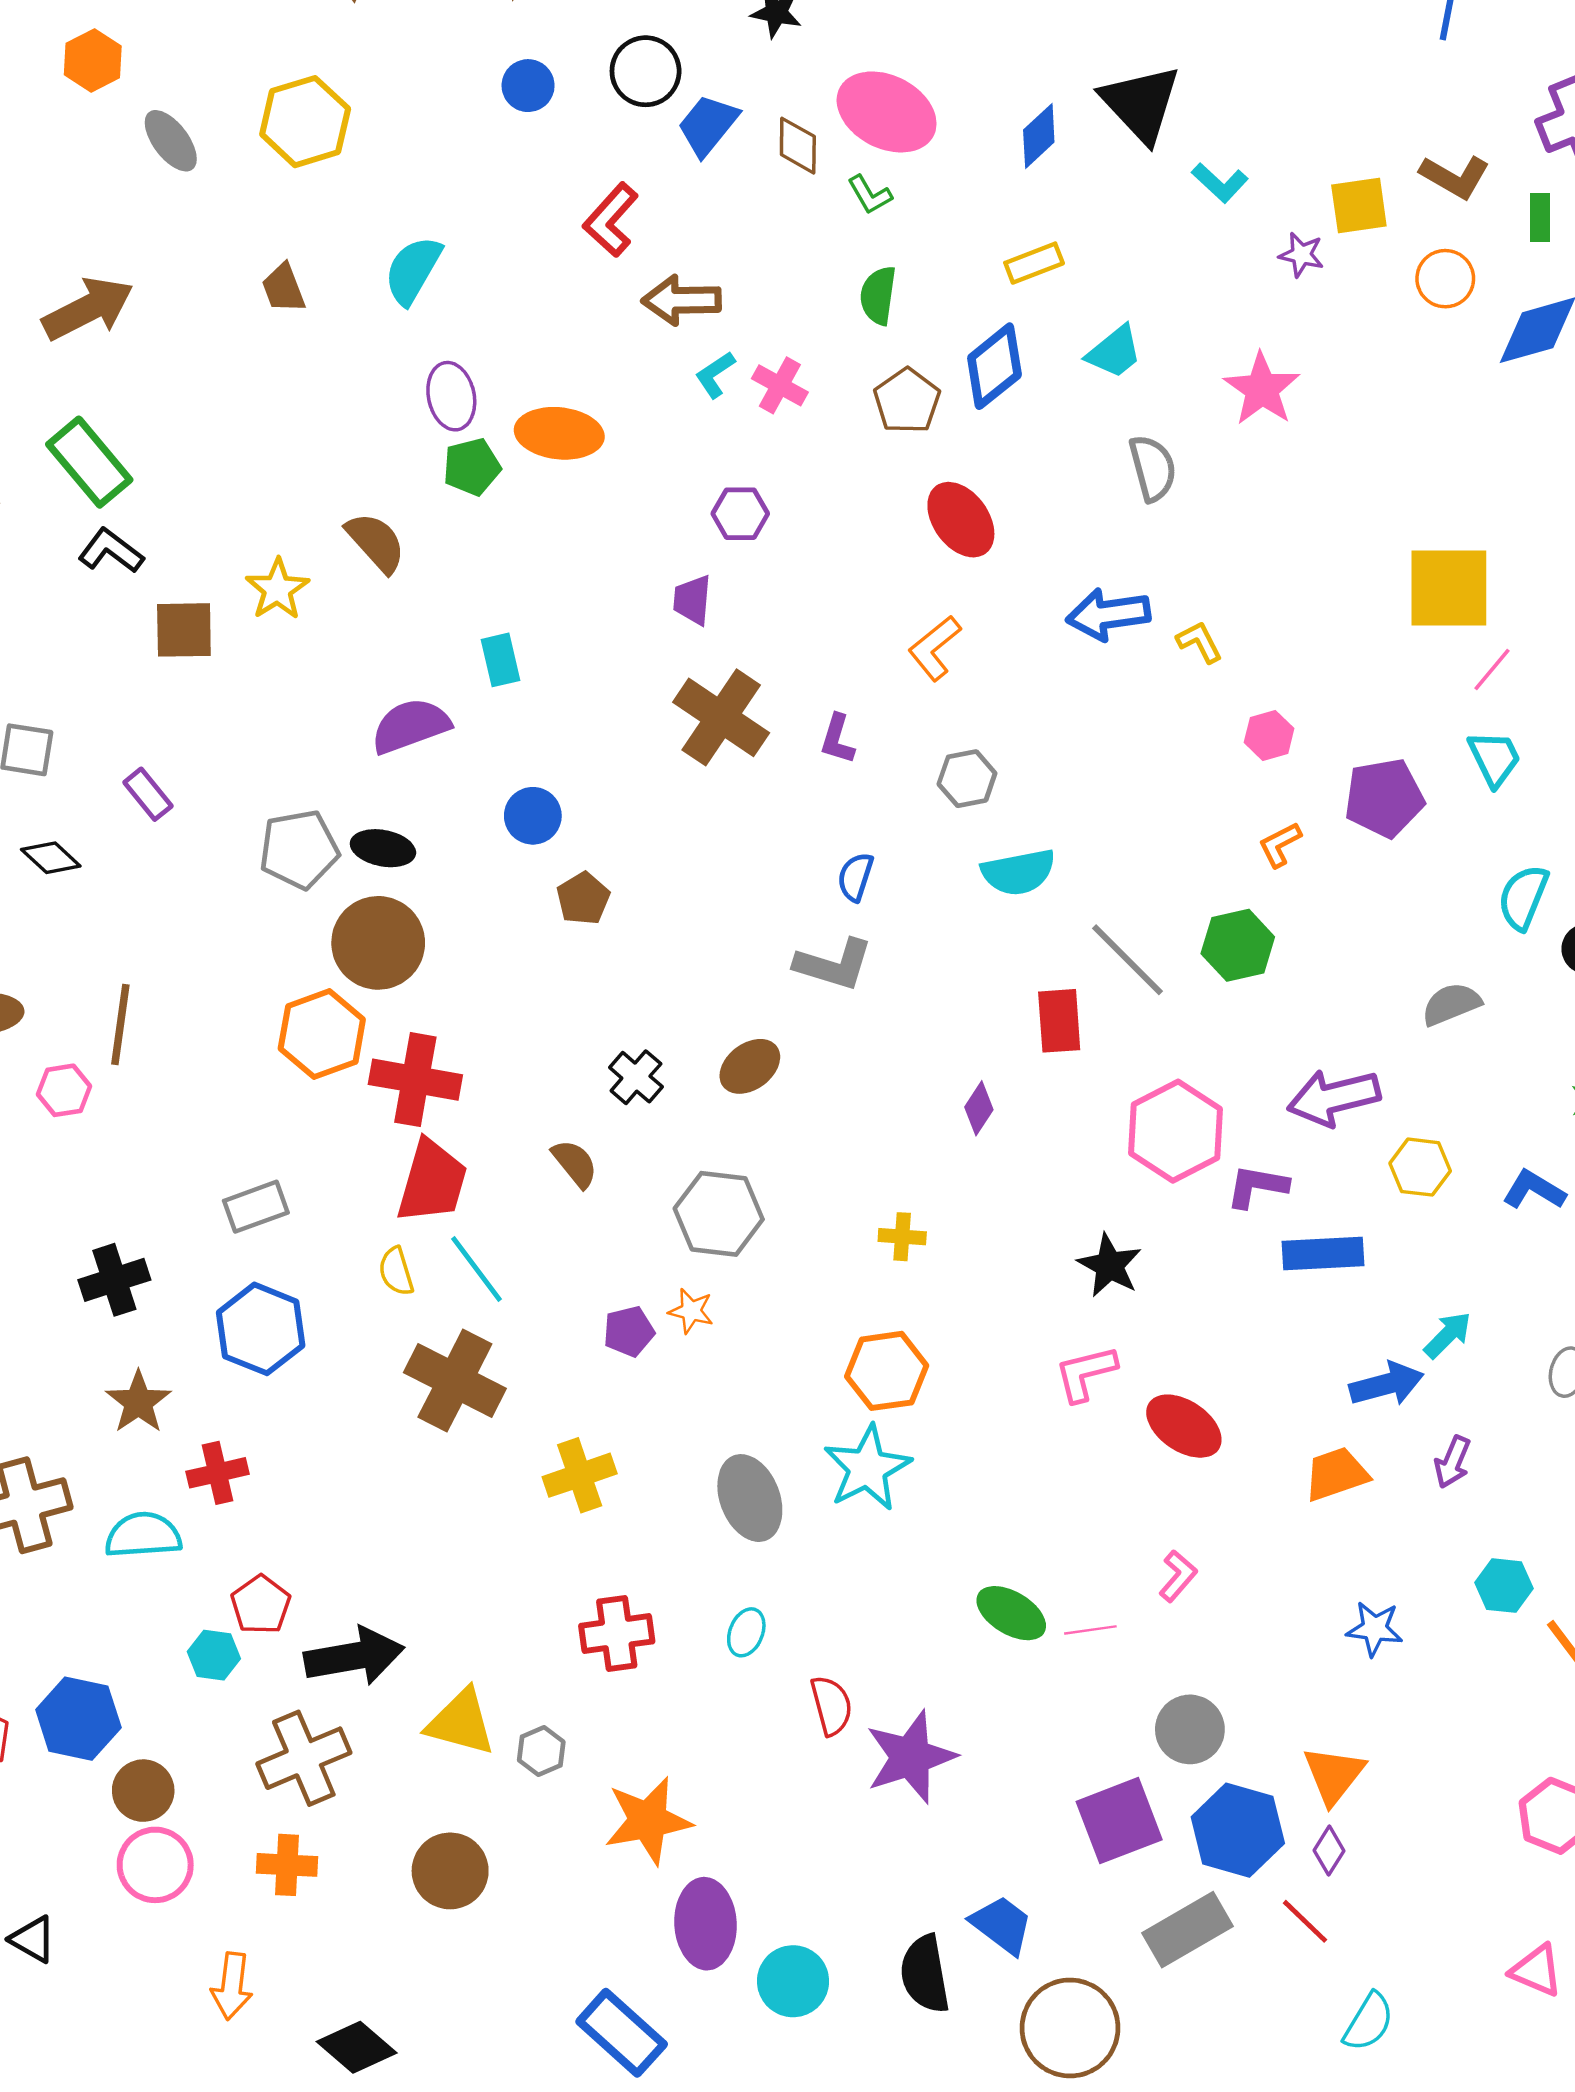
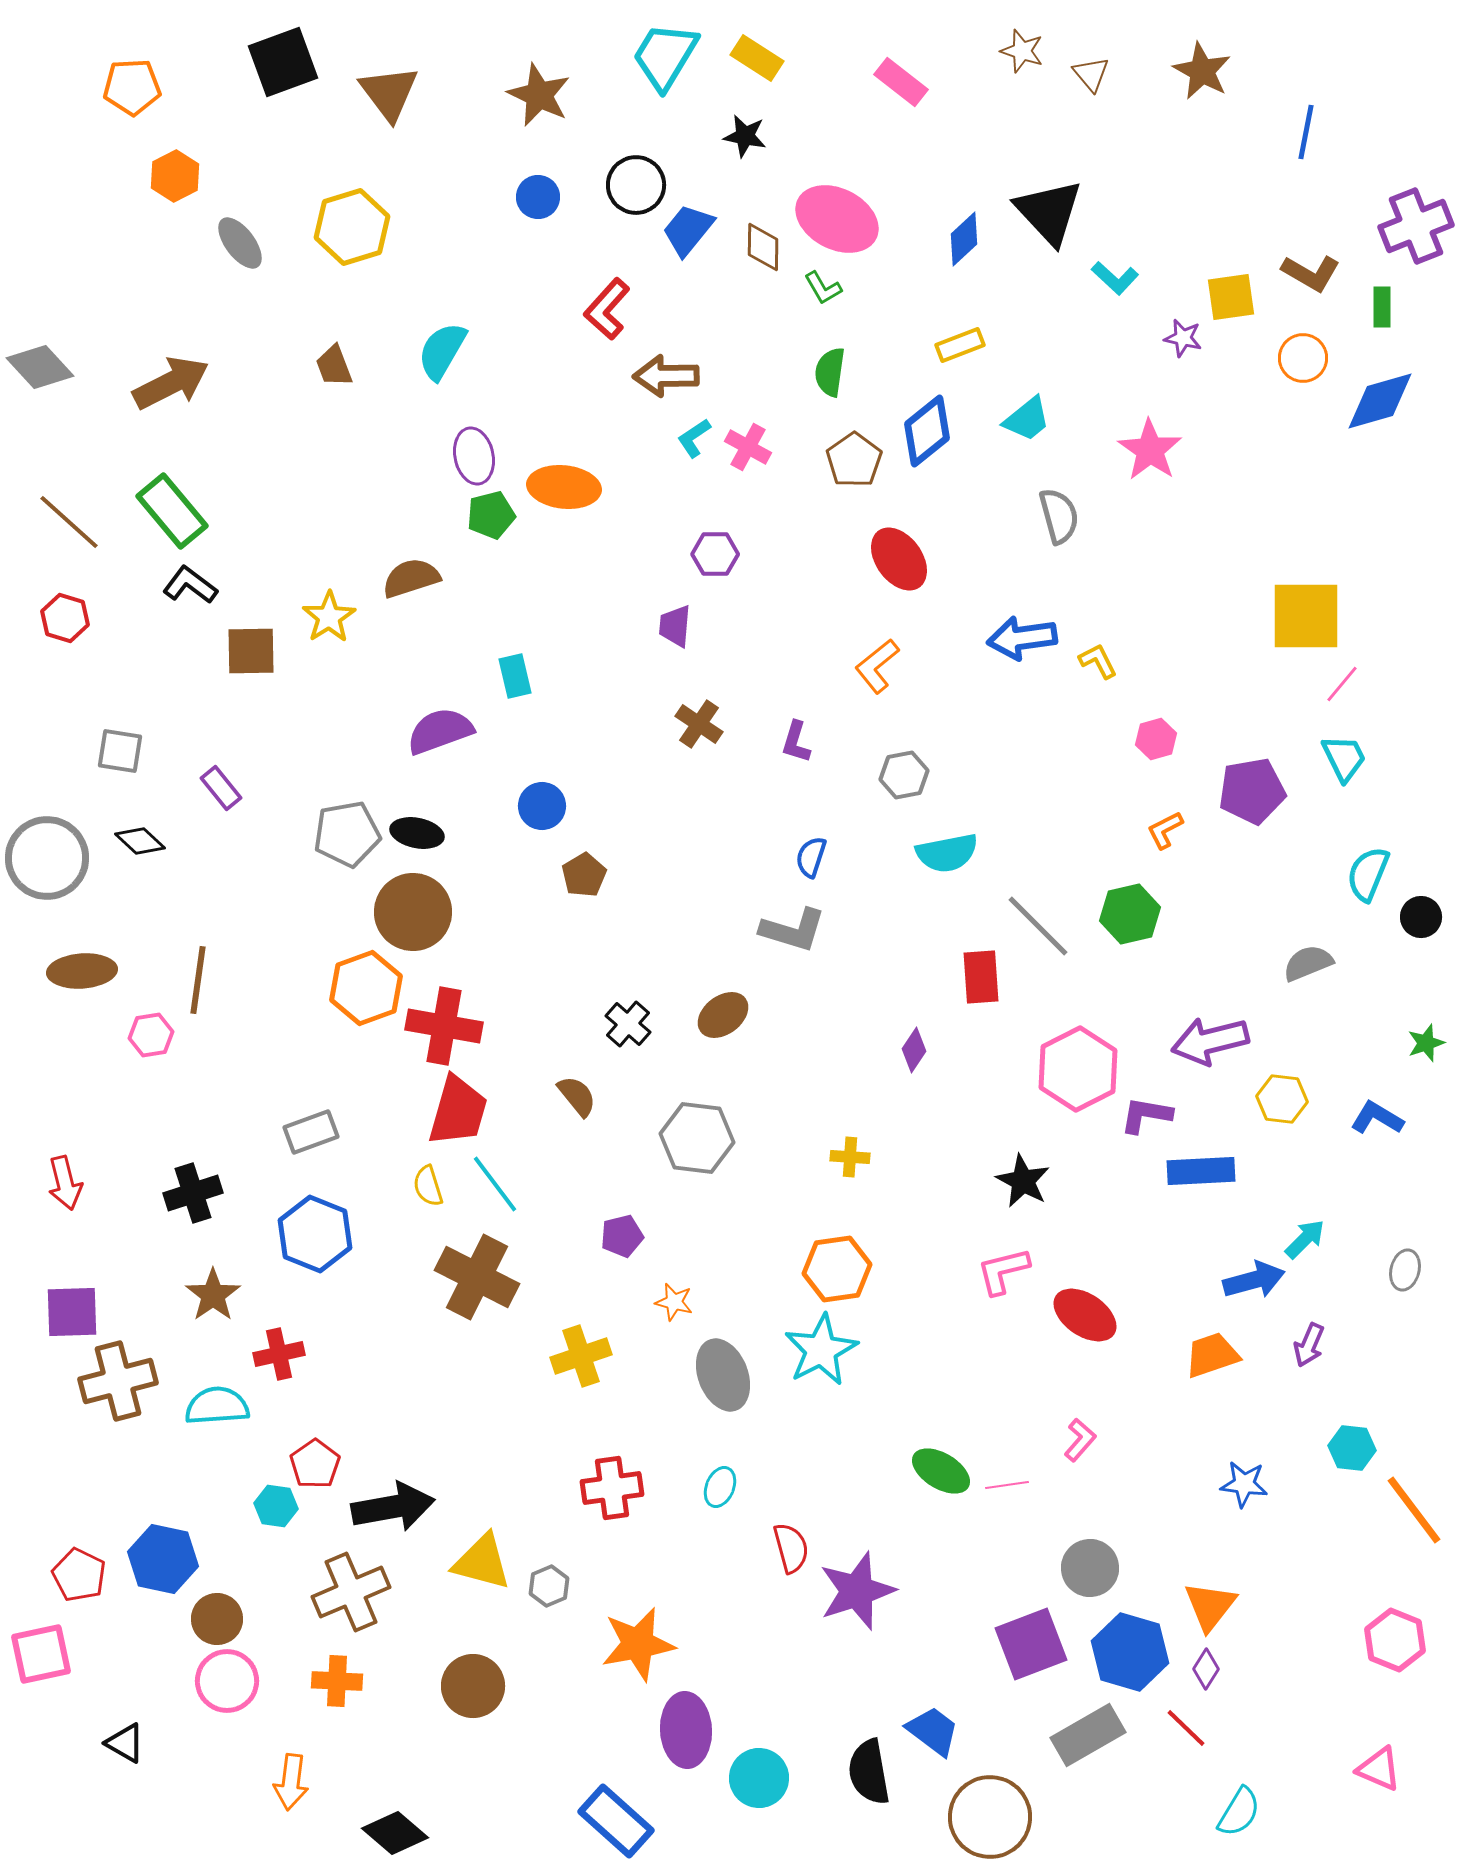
brown semicircle: (376, 542) -> (411, 578), turned -66
brown cross: (721, 717) -> (699, 724), size x0.6
orange star: (691, 1311) -> (674, 1302), moved

